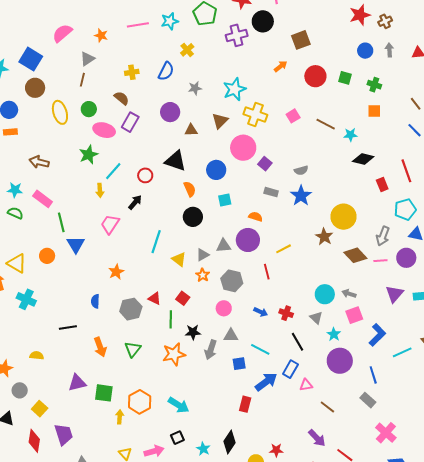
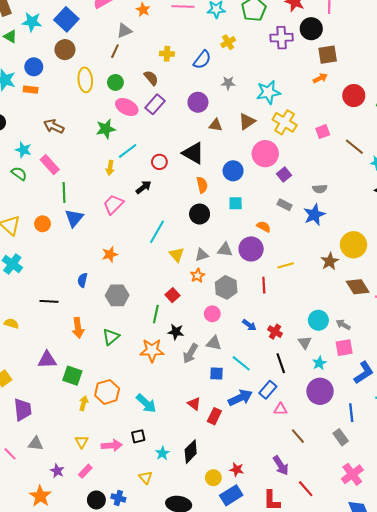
brown square: (301, 40) -> (328, 55), moved
red triangle: (155, 298) -> (194, 404), moved

